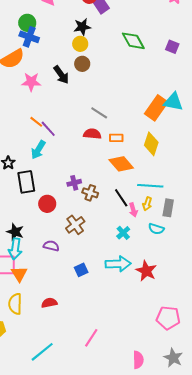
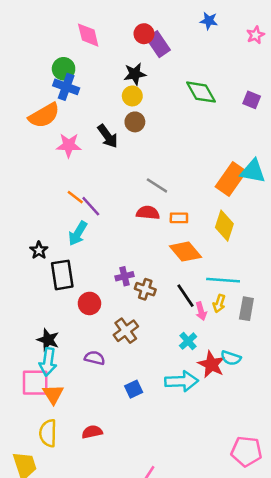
cyan semicircle: (156, 229) -> (231, 358), moved
red star: (146, 271) -> (211, 364), moved

